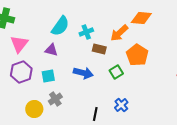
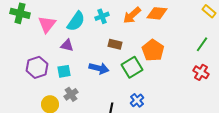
cyan cross: (86, 32) -> (102, 16), moved
orange arrow: (119, 33) -> (132, 15), moved
pink triangle: (19, 44) -> (47, 24), moved
green square: (116, 72) -> (132, 67), size x1.5

